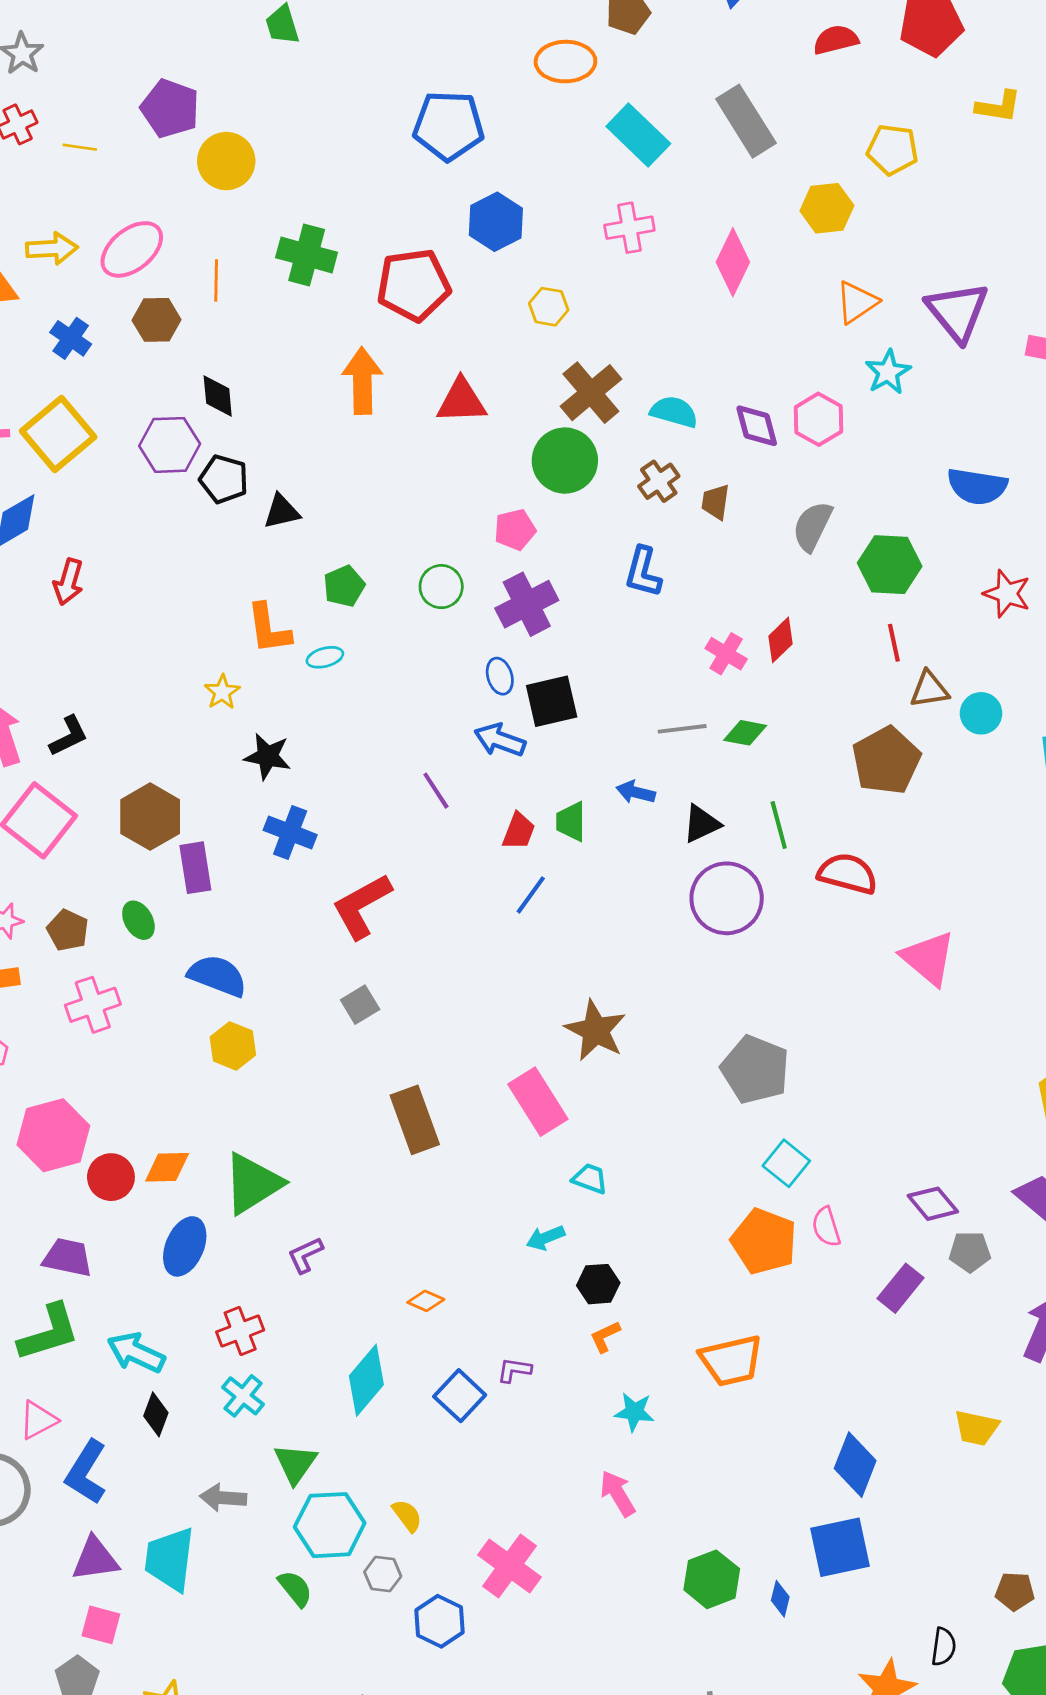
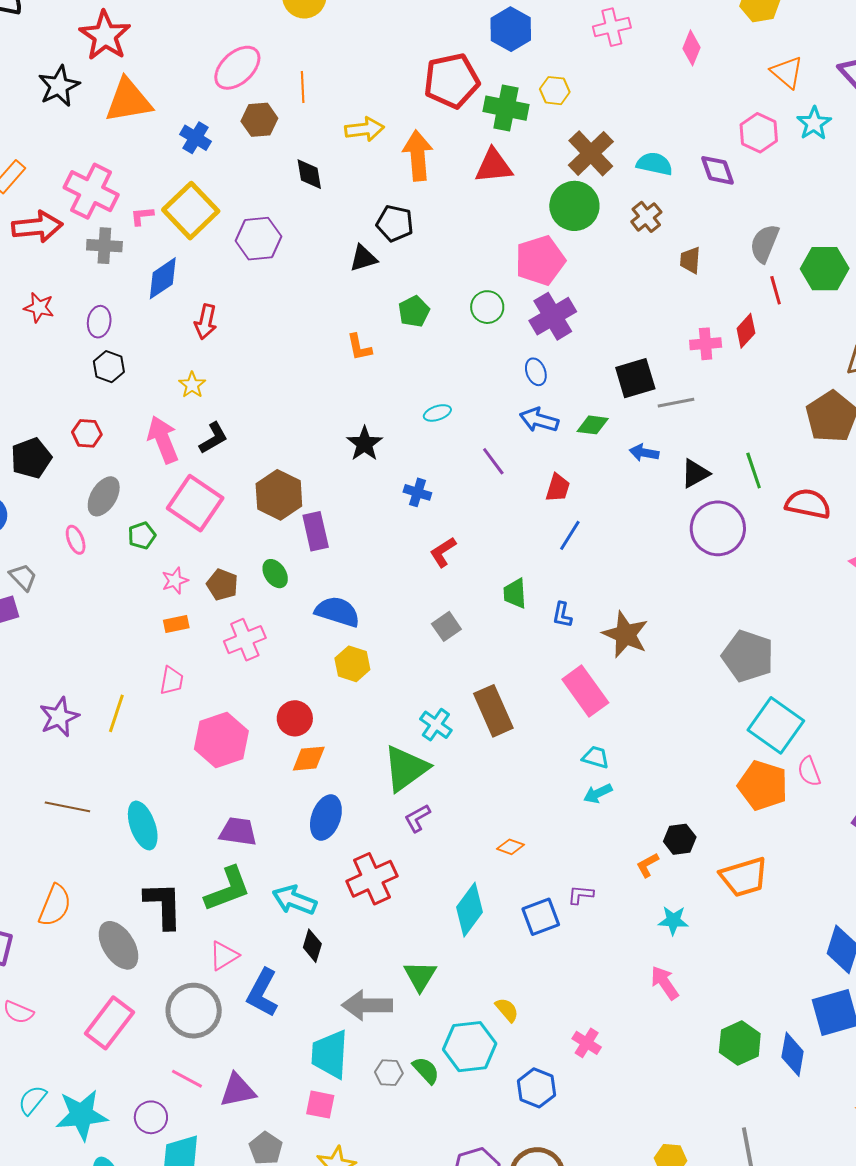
yellow arrow: (52, 249) -> (365, 129), moved
green cross: (307, 255) -> (506, 108), moved
pink diamond: (733, 262) -> (692, 48), size x0.7
orange triangle: (857, 302) -> (787, 72), turned -42
pink hexagon: (818, 419) -> (759, 133), moved
purple hexagon: (170, 445) -> (258, 239), moved
black pentagon: (224, 479) -> (395, 223), moved
brown trapezoid: (715, 502) -> (690, 260), moved
pink pentagon: (515, 530) -> (540, 260), size x1.6
blue L-shape: (643, 572) -> (562, 615), moved, size x0.7
orange L-shape: (269, 629) -> (359, 347), size x0.7
red line: (894, 643) -> (776, 290), moved
pink cross: (726, 654) -> (706, 344), turned -32
cyan ellipse: (325, 657) -> (437, 413), moved
yellow star: (222, 692) -> (192, 385), moved
black square: (552, 701) -> (635, 378), moved
green diamond: (745, 733) -> (593, 425), moved
black star: (268, 756) -> (365, 444), turned 30
green trapezoid: (571, 822) -> (515, 593), moved
blue cross: (290, 832) -> (417, 492), moved, size x0.7
red L-shape: (362, 906) -> (443, 552), size x0.6
cyan square: (786, 1163) -> (776, 725), size x1.6
red circle: (111, 1177) -> (295, 718), moved
cyan trapezoid: (590, 1179) -> (596, 757), moved
green triangle: (253, 1183) -> (406, 768), moved
black hexagon: (598, 1284) -> (680, 839), moved
red cross: (240, 1331) -> (372, 879), size x1.4
cyan cross: (243, 1396) -> (436, 725), moved
blue square: (460, 1396) -> (541, 917), turned 30
gray arrow: (223, 1498) -> (367, 1005), size x1.4
cyan hexagon: (330, 1525) -> (470, 1047), moved
purple triangle: (95, 1559) -> (238, 1090), moved
pink cross: (510, 1566) -> (587, 1043), size x0.6
gray hexagon: (383, 1574) -> (389, 1073), moved
blue diamond: (780, 1599) -> (793, 1054), size x1.6
pink square: (101, 1625) -> (320, 1105), moved

